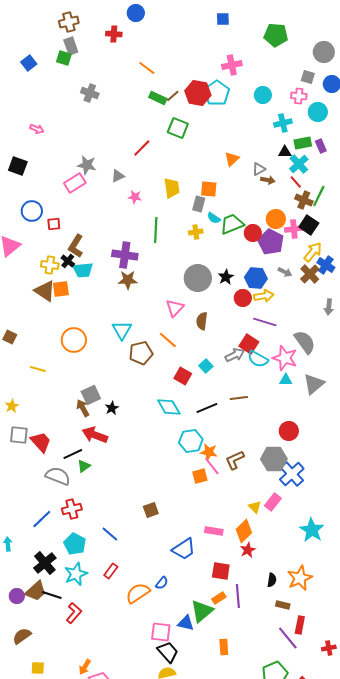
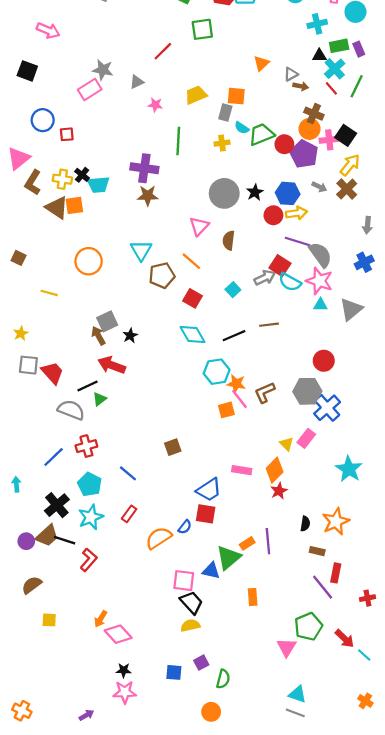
green square: (178, 128) -> (202, 29), turned -30
pink arrow: (37, 129) -> (48, 30), size x1.5
yellow trapezoid: (172, 188) -> (196, 95), turned -105
green line: (319, 196) -> (357, 86), moved
brown cross: (304, 200) -> (314, 114), moved
brown L-shape: (76, 246) -> (33, 182), moved
blue cross: (326, 265) -> (364, 262), moved, turned 30
gray semicircle: (305, 342) -> (320, 255), moved
red square: (183, 376) -> (192, 298), moved
red square: (221, 571) -> (206, 514), moved

